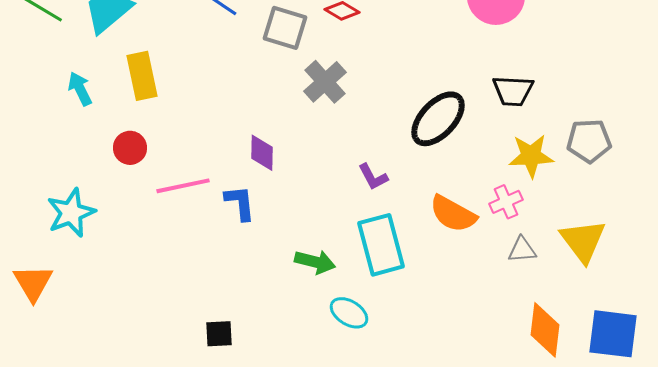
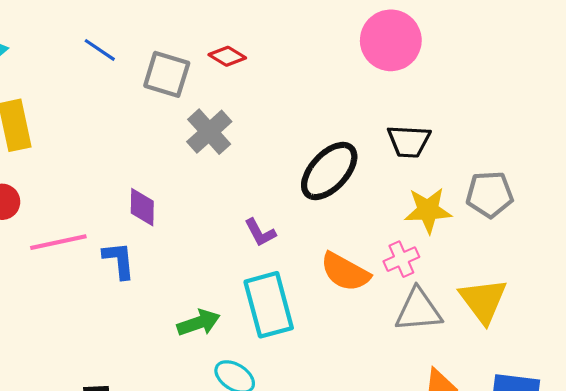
gray triangle: (522, 250) -> (418, 310), size x1.6
green arrow: (315, 262) -> (199, 323), turned -33

